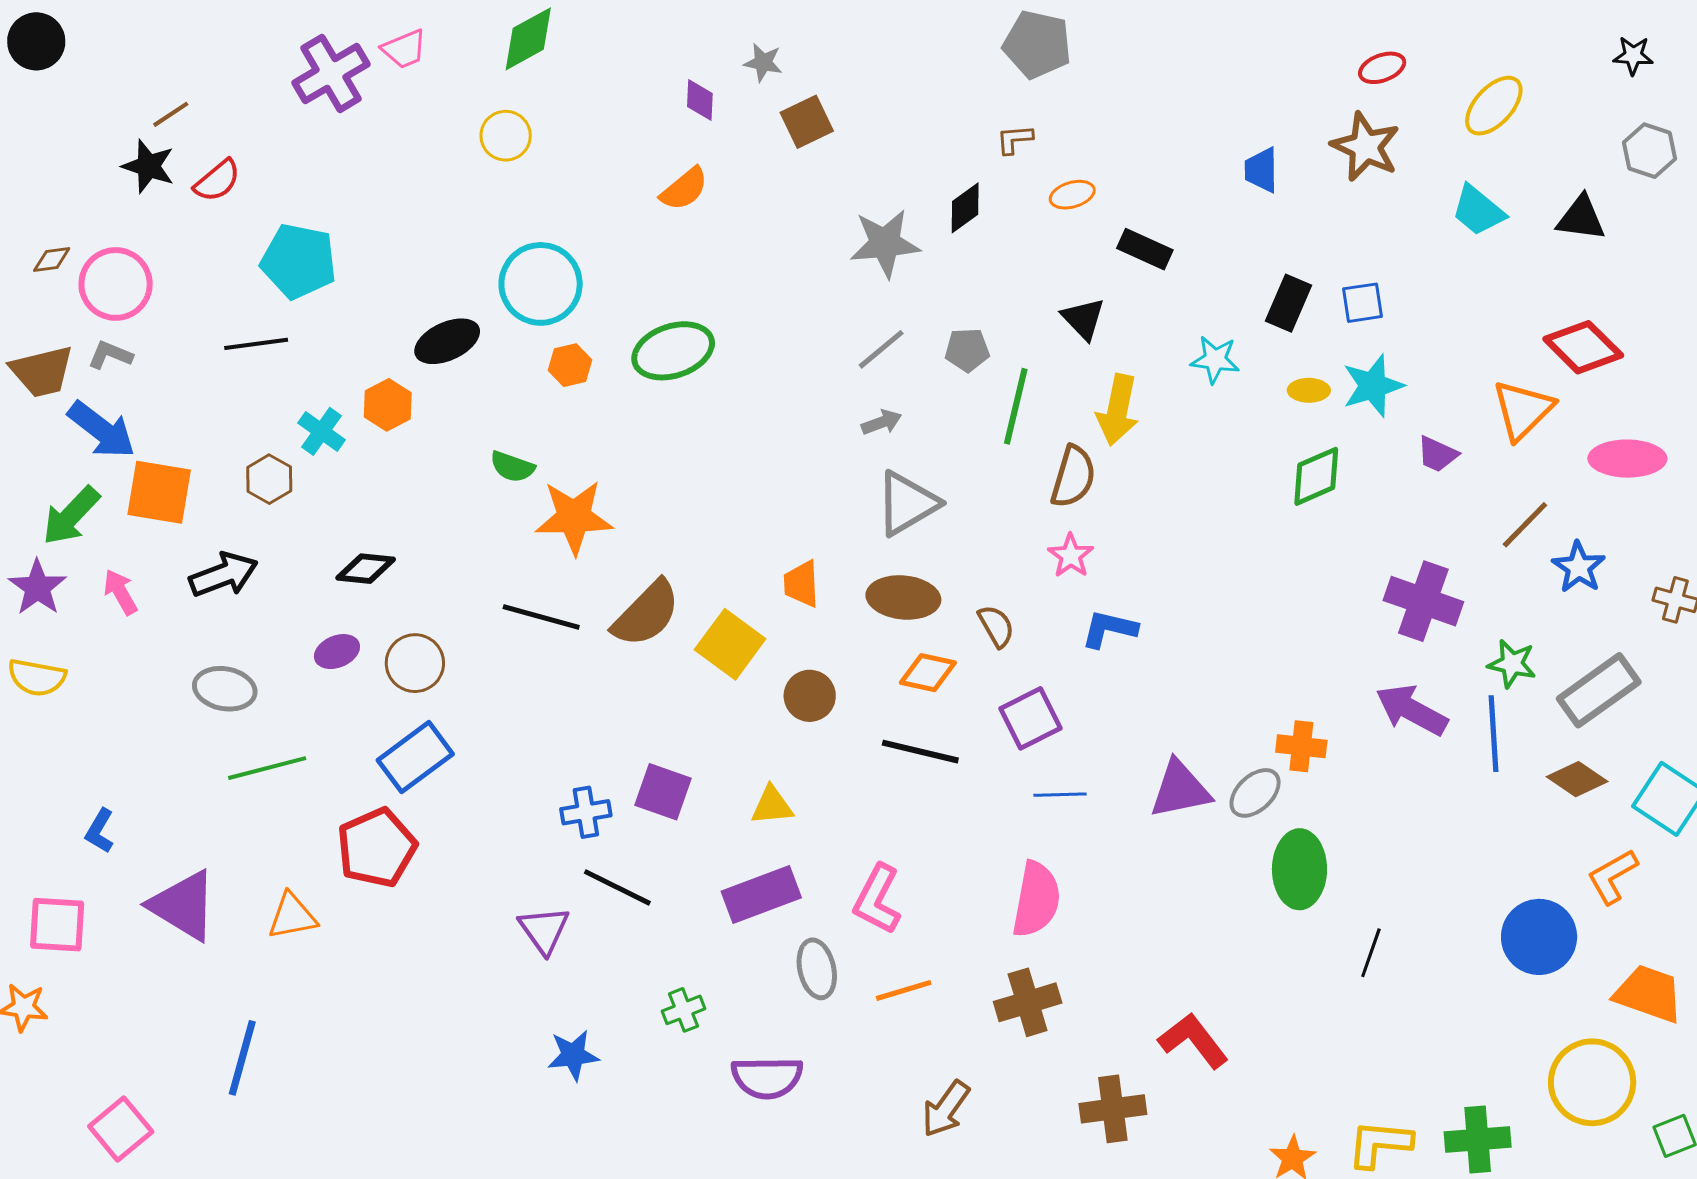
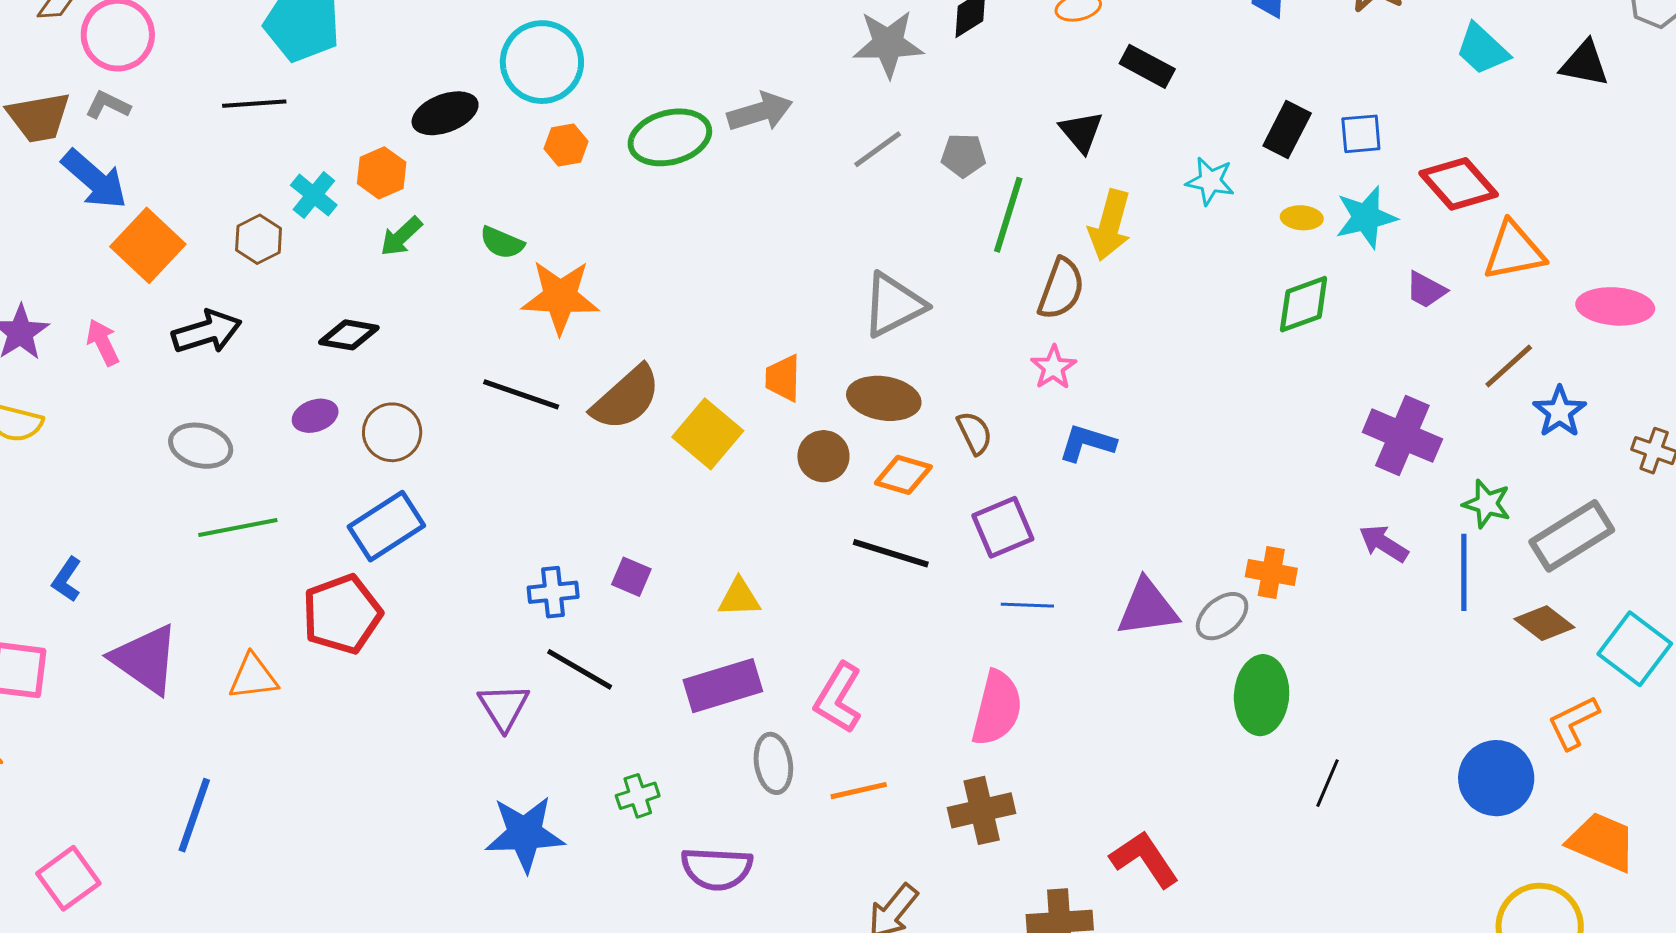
red diamond: (1583, 347) -> (1459, 184), moved
orange triangle: (1523, 410) -> (1514, 251), turned 30
gray arrow: (882, 422) -> (760, 112), moved, size x1.6
orange square: (159, 492) -> (148, 245), turned 30
green arrow: (71, 516) -> (401, 236), moved, size x0.7
brown circle: (810, 696) -> (823, 456), moved
purple arrow: (1412, 710) -> (1384, 543), size x0.7
purple square: (663, 792) -> (631, 577), size x0.7
blue star: (573, 1055) -> (525, 834), size x1.5

